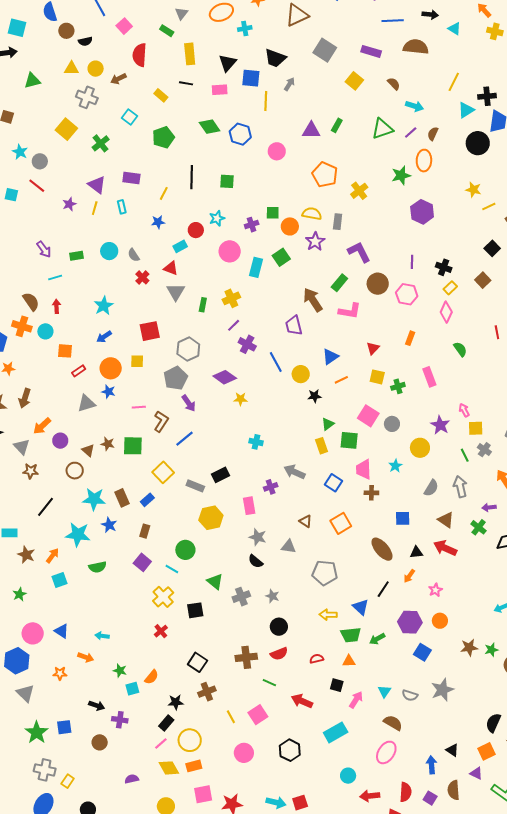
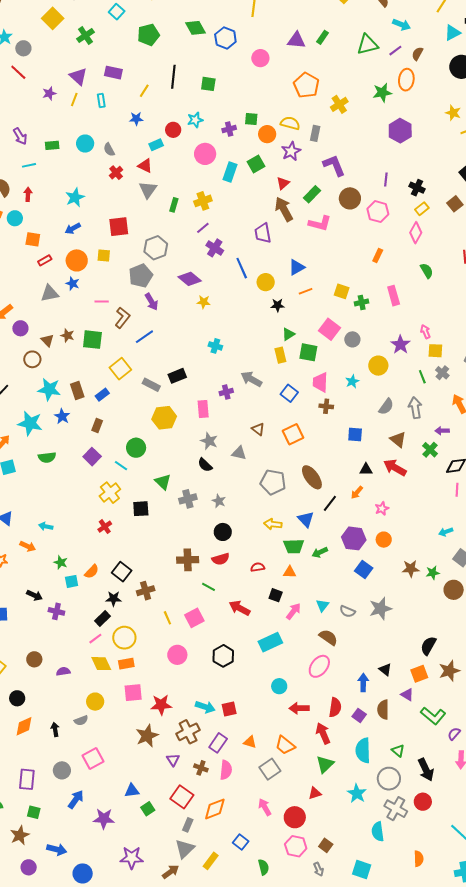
red triangle: (373, 348) -> (283, 183), moved
brown ellipse: (382, 549) -> (312, 477), moved
black square: (197, 662) -> (122, 572), moved
brown circle: (100, 742) -> (34, 659), moved

